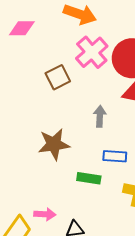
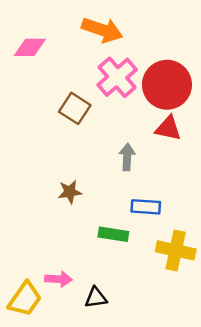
brown square: (58, 77) -> (75, 108), turned -30
brown star: (54, 144) -> (70, 192), size x0.6

